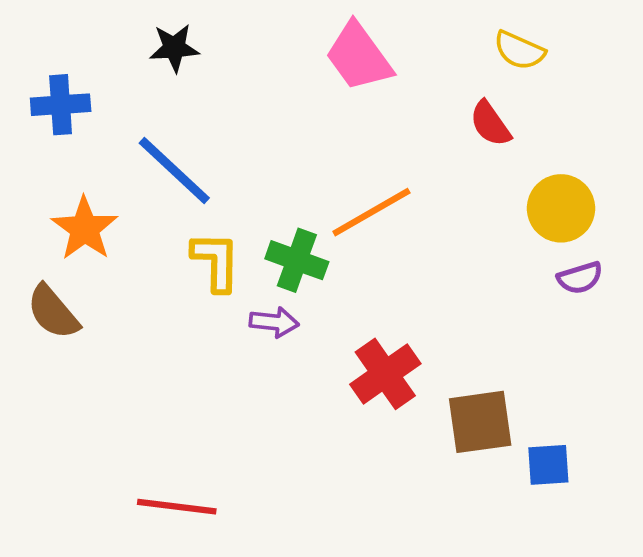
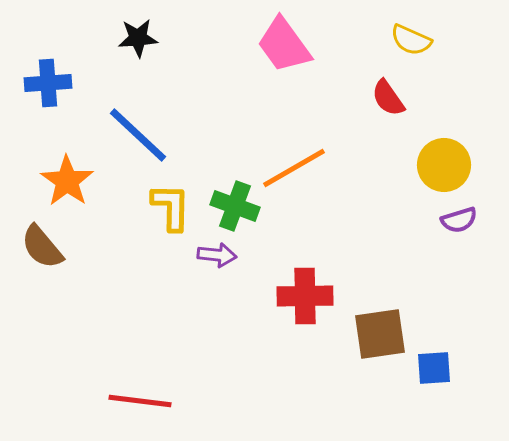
red cross: (385, 374) -> (305, 296), turned 34

